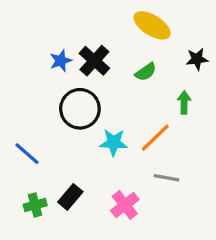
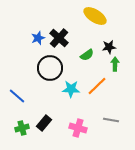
black star: (197, 59) -> (109, 47), moved
green semicircle: (146, 72) -> (87, 55), moved
gray line: (167, 178) -> (111, 120), moved
pink cross: (125, 205) -> (78, 128), turned -36

